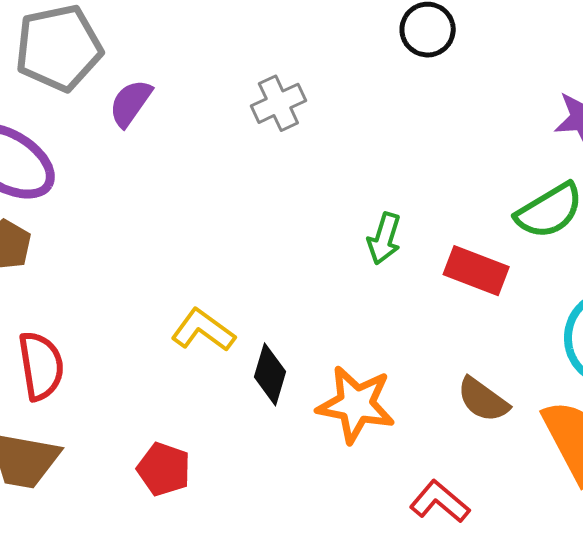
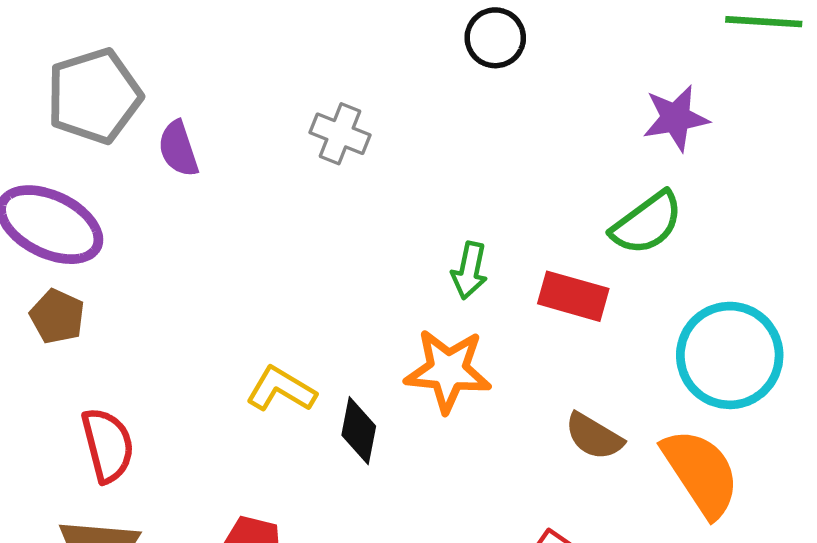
purple semicircle: (130, 103) -> (178, 149), turned -48
gray cross: (278, 103) -> (340, 134), turned -38
orange star: (356, 404) -> (448, 371), moved

